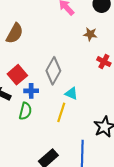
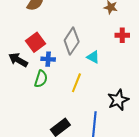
red cross: (104, 62) -> (122, 35), turned -32
cyan triangle: (71, 93) -> (93, 57), moved

